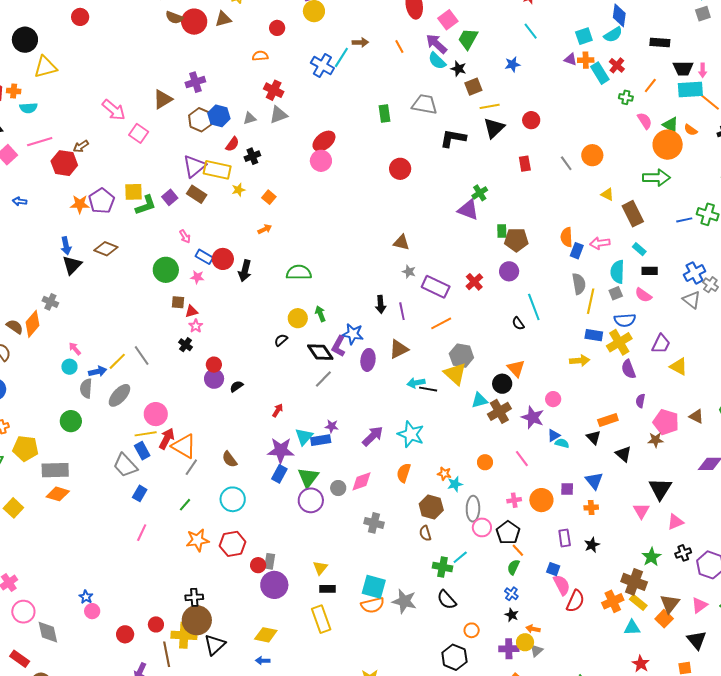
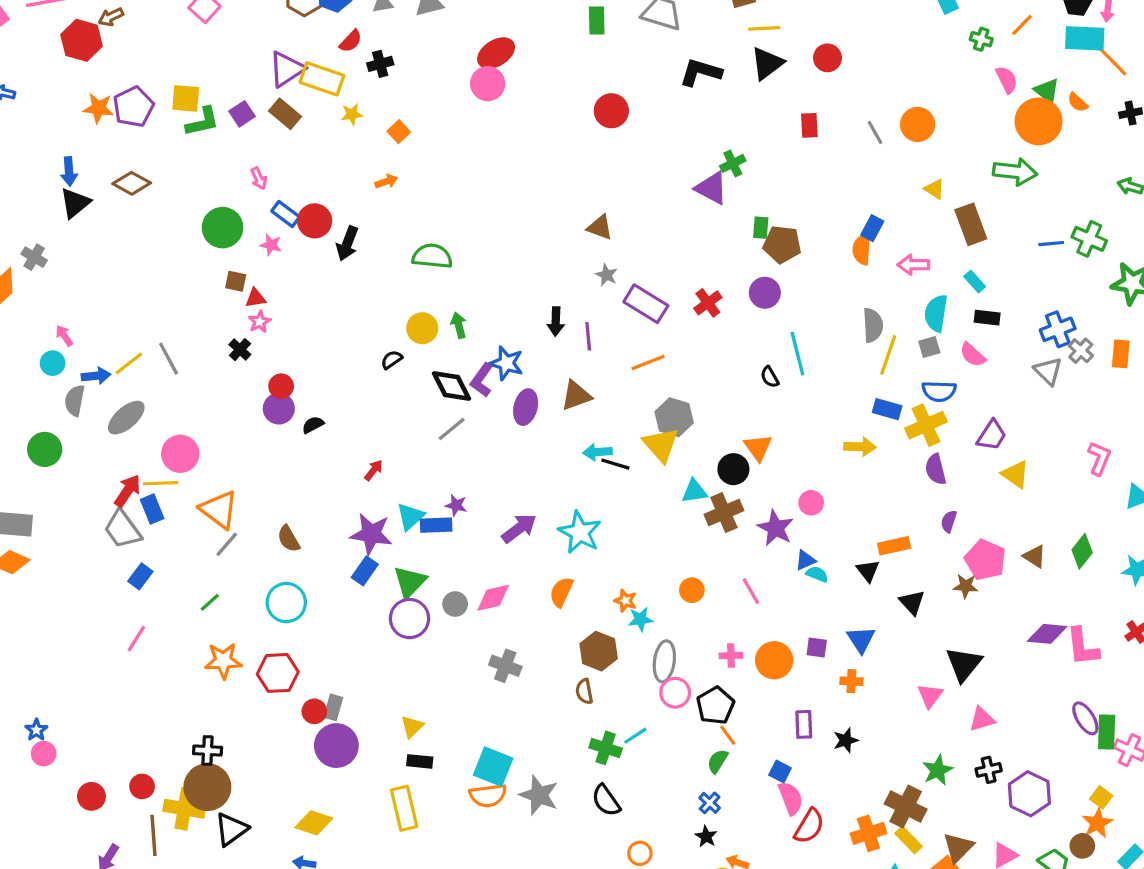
blue rectangle: (577, 251) -> (872, 228), moved
red arrow: (167, 439) -> (128, 491), moved

